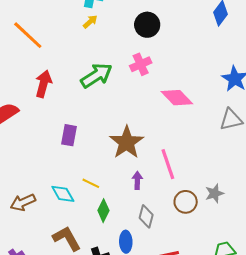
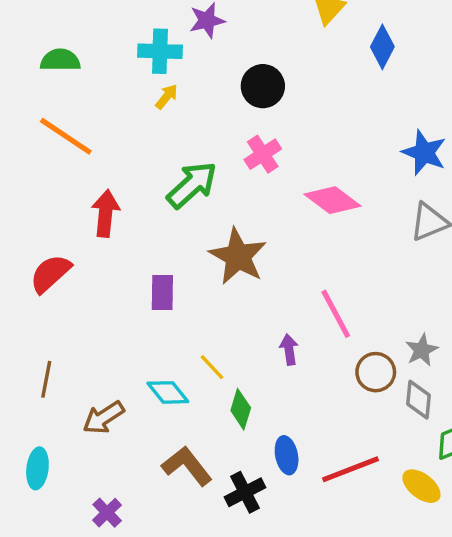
brown star: (127, 142) -> (238, 256), moved
yellow line: (91, 183) -> (212, 367), turned 30
gray diamond: (146, 216) -> (419, 400), moved

